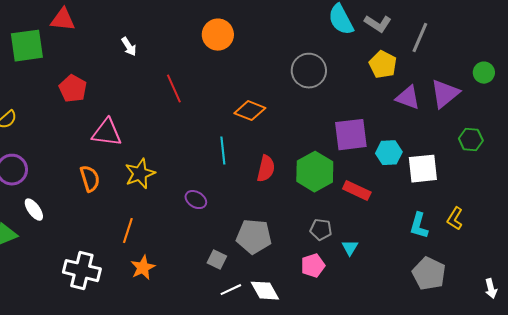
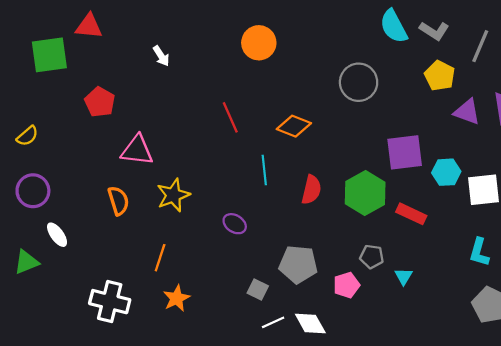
red line: (174, 89) -> (230, 117), moved
pink pentagon: (313, 266) -> (346, 285), moved

